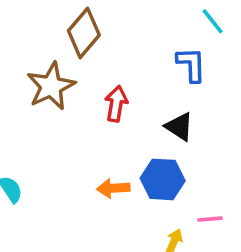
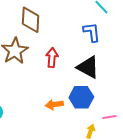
brown diamond: (84, 33) -> (31, 20), turned -32
black triangle: (179, 127) -> (88, 67), size x1.4

